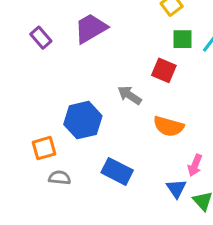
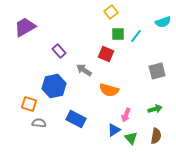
purple trapezoid: (91, 28) -> (25, 27), moved
purple rectangle: (41, 38) -> (59, 51), moved
orange square: (44, 148) -> (29, 104), turned 35
blue triangle: (176, 189) -> (114, 130), turned 32

